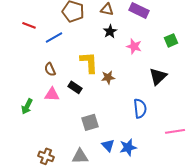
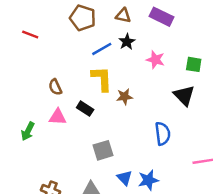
blue line: (54, 37) -> (102, 49), moved
green square: (171, 40) -> (194, 64), moved, turned 32
black triangle: (158, 76) -> (184, 95), turned -30

